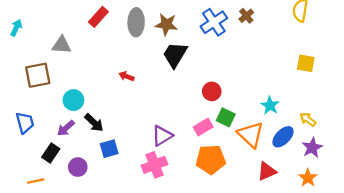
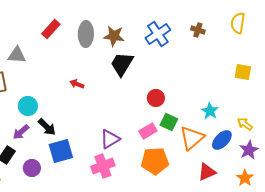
brown cross: (246, 16) -> (198, 30), moved, turned -32
orange triangle: (251, 135) -> (192, 138), turned 36
blue square: (109, 149) -> (61, 151), size x1.4

